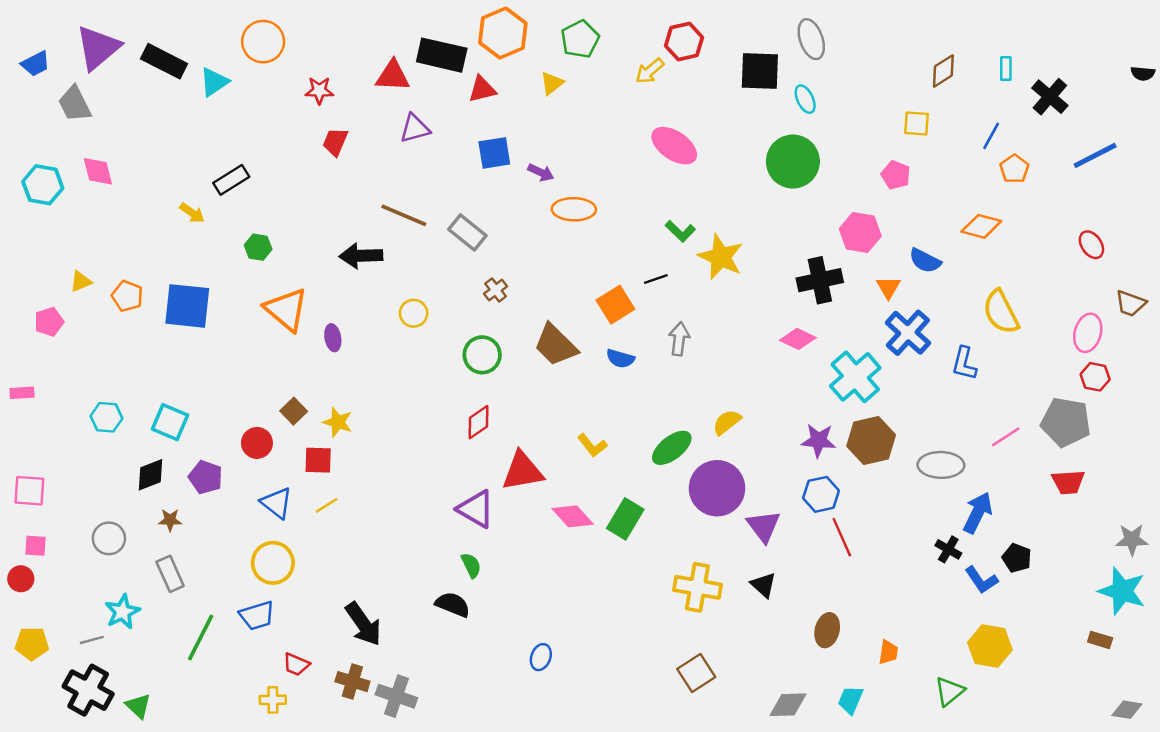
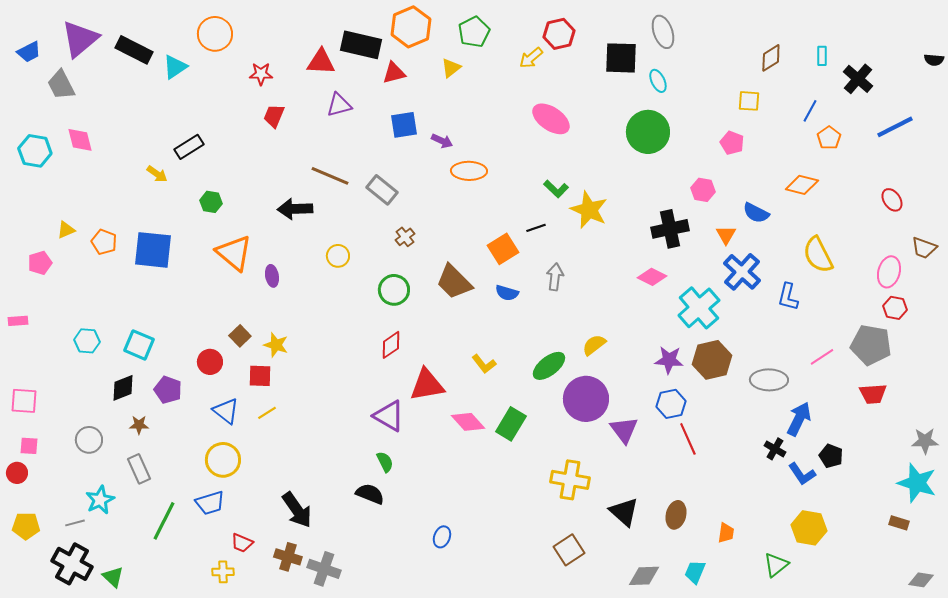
pink hexagon: (860, 232) -> (703, 190), size x0.7
black triangle: (764, 585) -> (624, 512), moved, size x1.4

